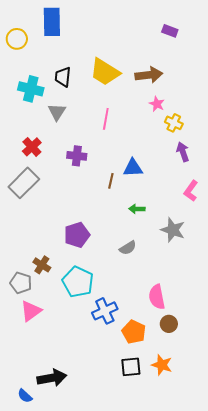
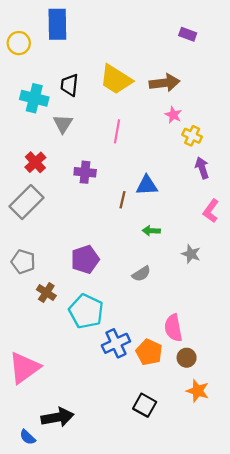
gray star: (173, 230) -> (191, 254), size x0.7
gray pentagon: (21, 283) -> (23, 262), moved
pink triangle: (31, 311) -> (24, 368), moved, size x1.4
orange pentagon: (134, 332) -> (149, 352), moved
orange star: (162, 365) -> (198, 391), moved
black square: (131, 367) -> (145, 405), turned 35

